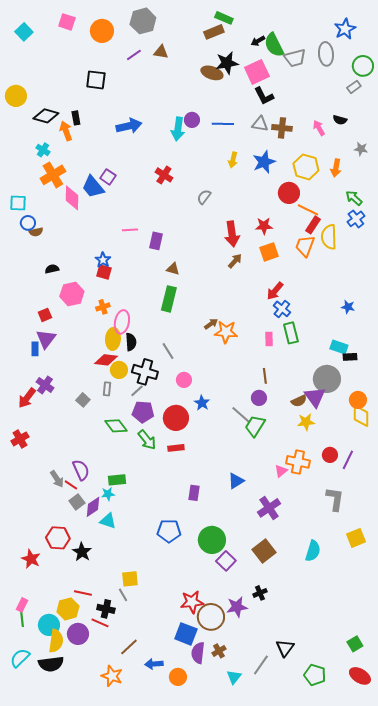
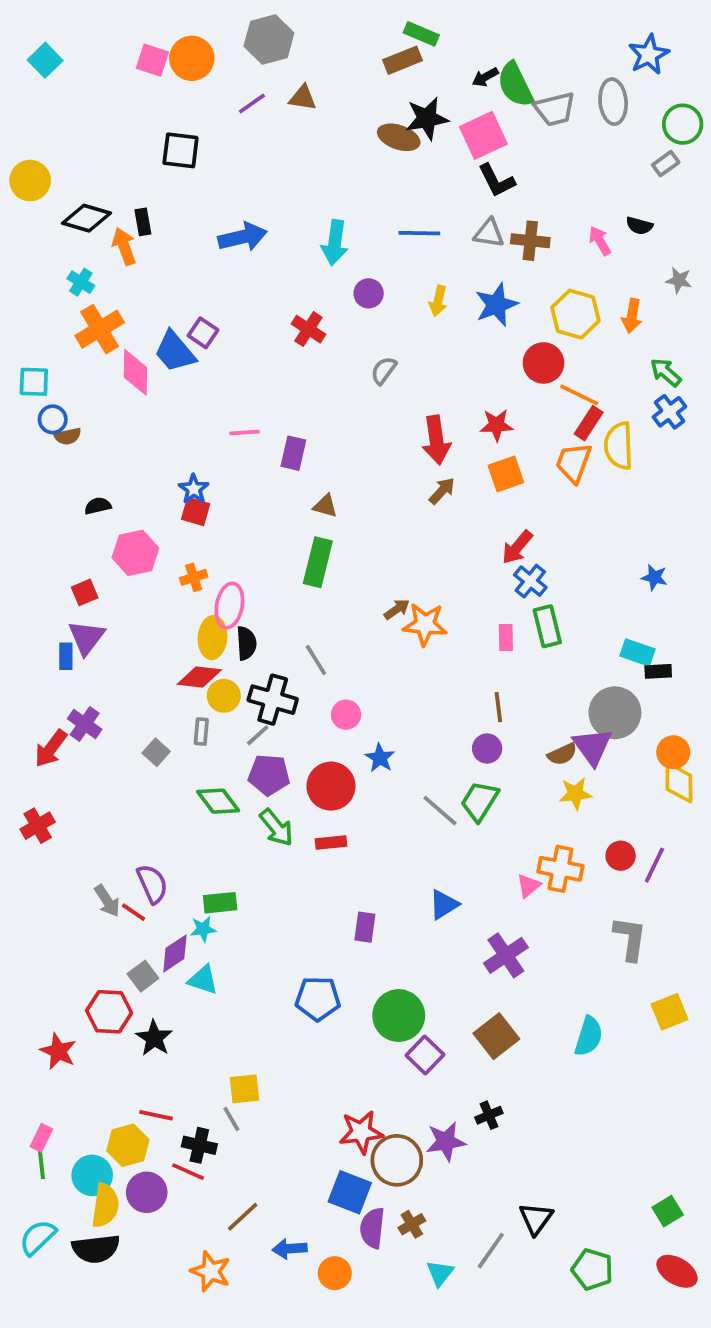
pink square: (67, 22) -> (152, 60), moved
purple circle: (192, 120) -> (369, 293), moved
gray line: (241, 415) -> (440, 811), moved
gray square: (77, 502) -> (143, 976), moved

